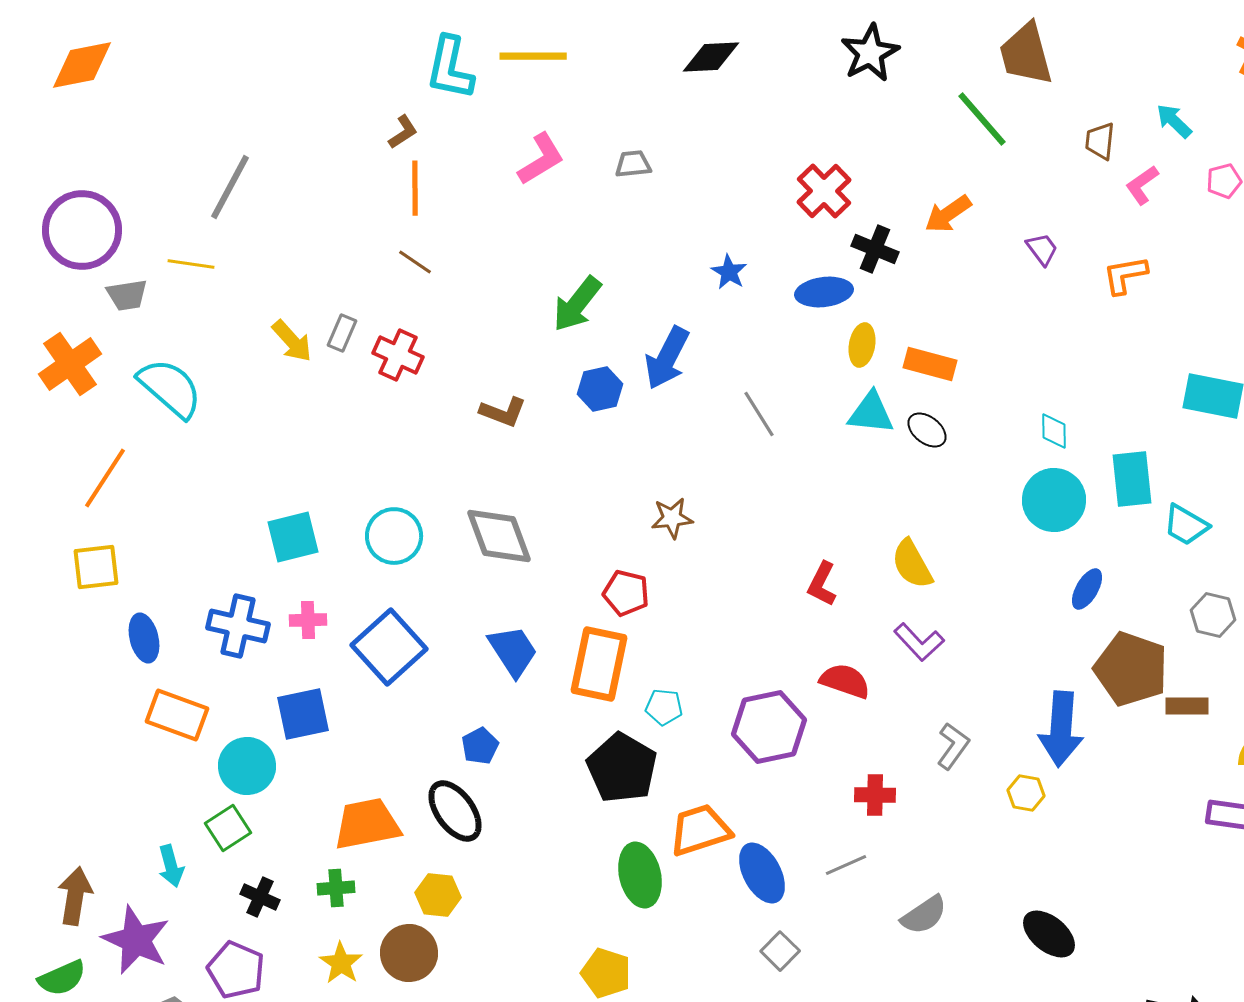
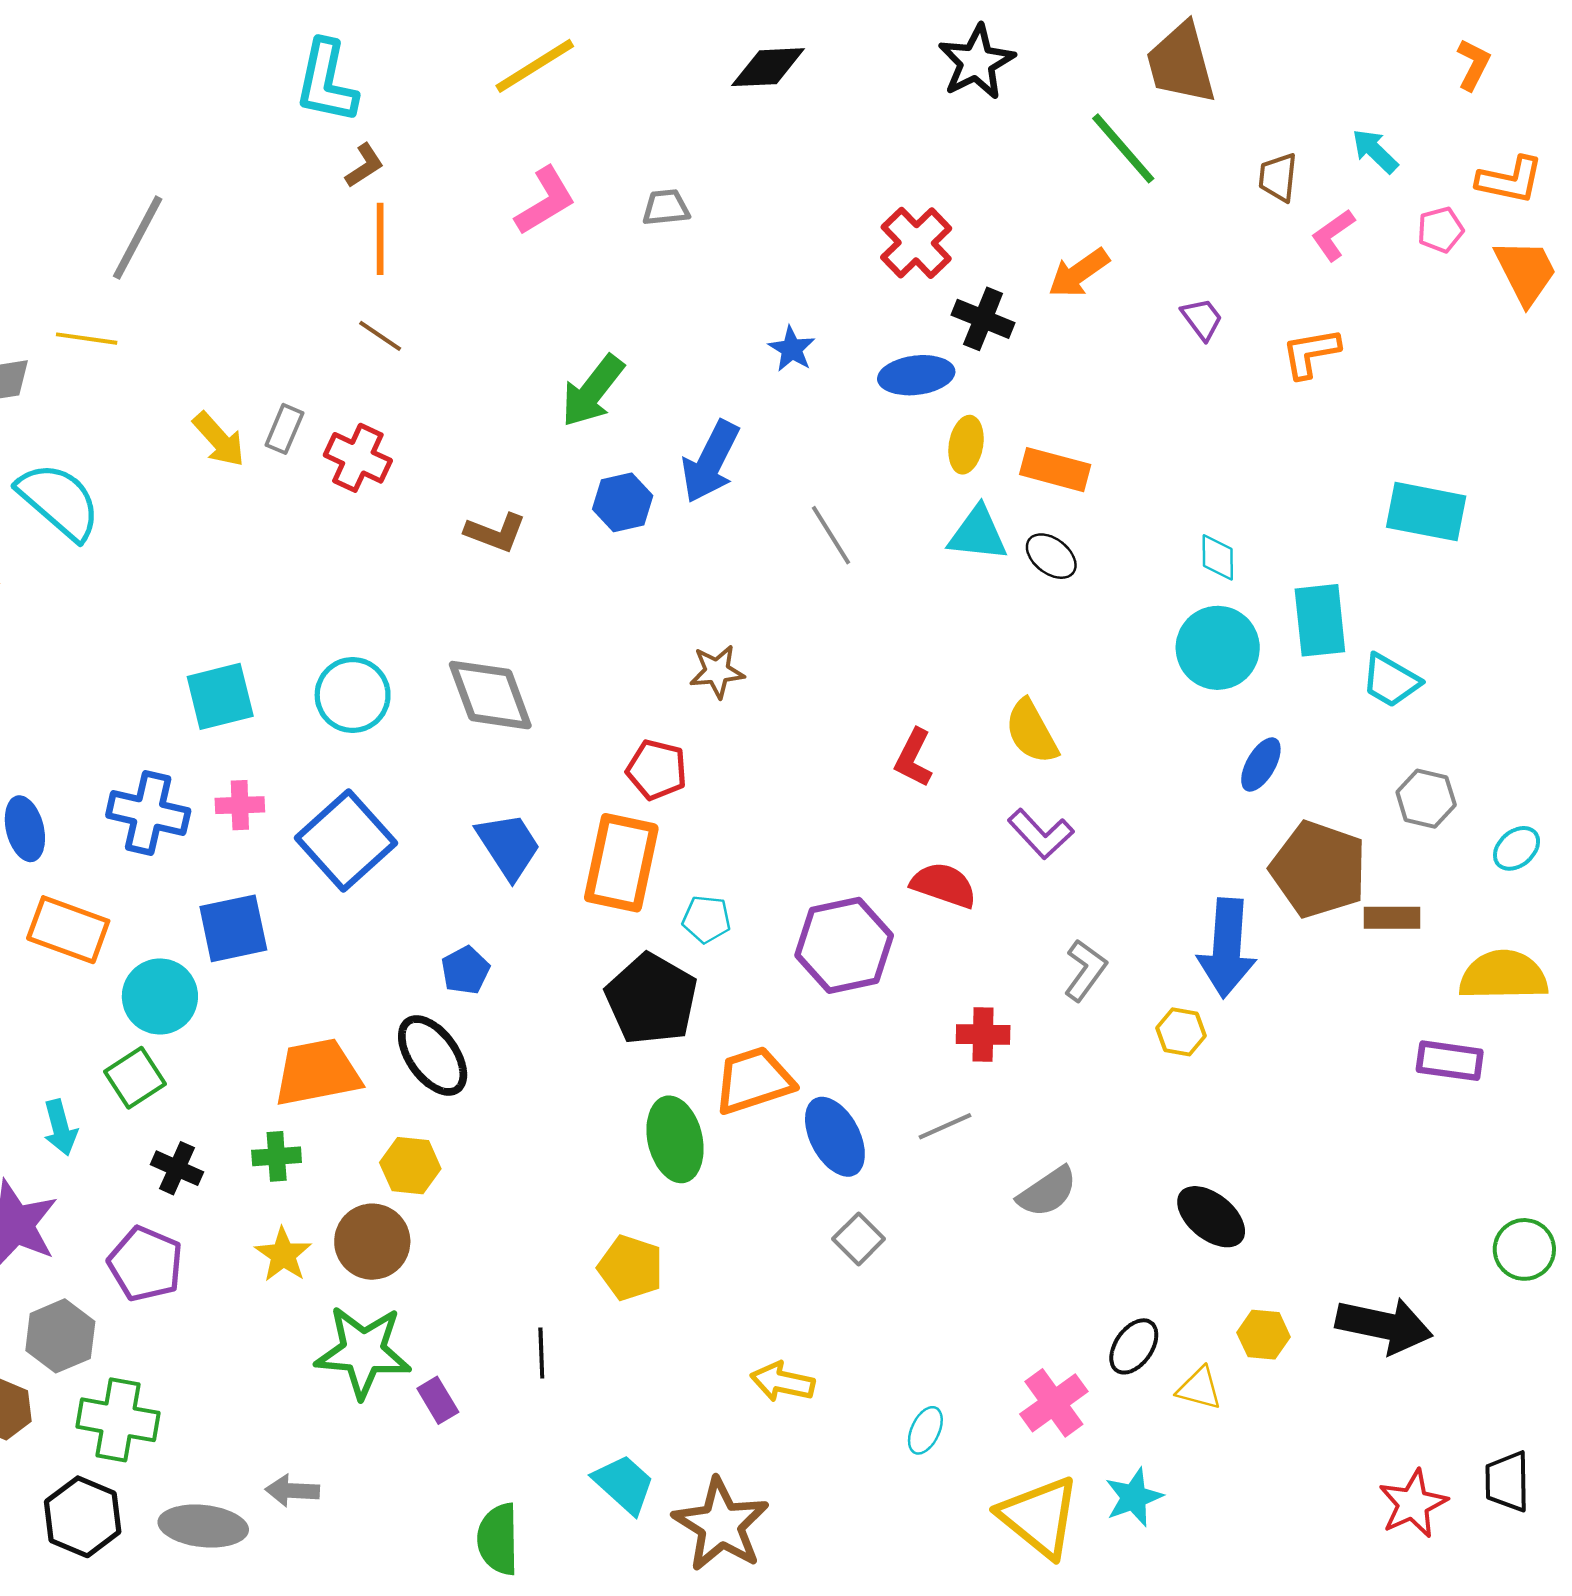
yellow line: (533, 56) -> (535, 66), turned -32
cyan L-shape: (450, 68) -> (326, 82), moved

